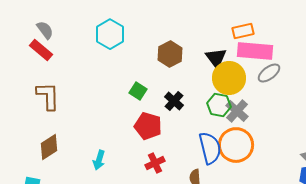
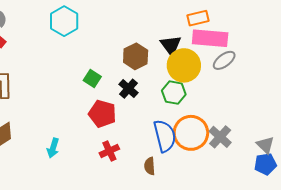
brown hexagon: (170, 54) -> (136, 56), moved
gray cross: (237, 111) -> (220, 137), moved

